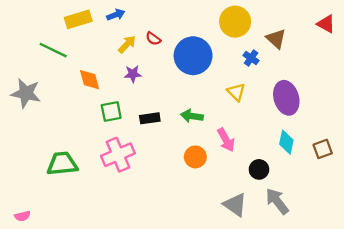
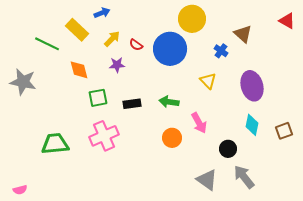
yellow rectangle: (78, 19) -> (77, 30), moved, turned 60
yellow circle: (235, 22) -> (192, 19), moved
red semicircle: (153, 39) -> (136, 45), moved

